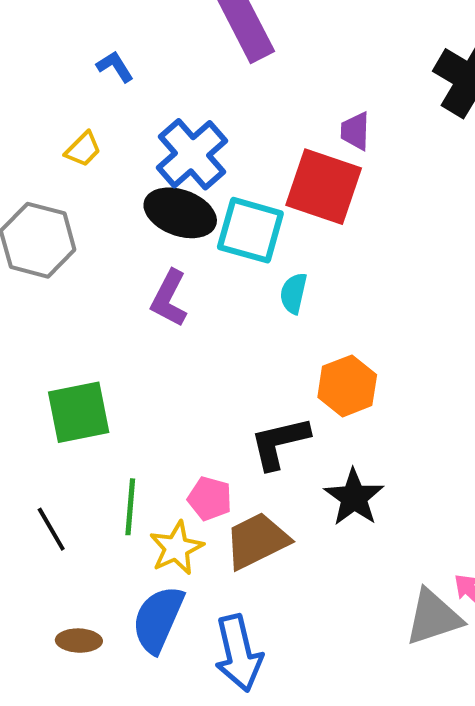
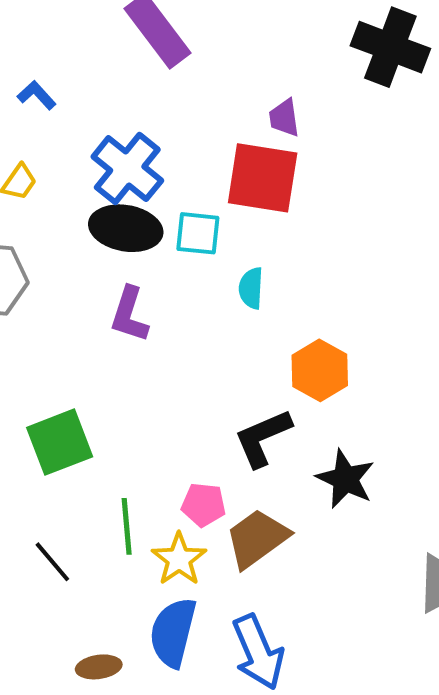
cyan square: (250, 230) -> (198, 233), size x0.7

